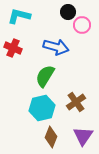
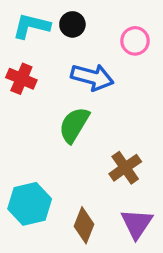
black circle: (68, 12) -> (72, 24), moved
cyan hexagon: (42, 108) -> (30, 204), moved

